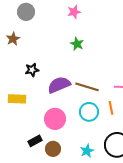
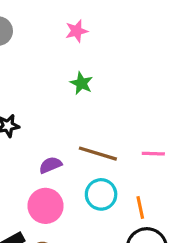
purple semicircle: (59, 85) -> (50, 165), moved, size x0.6
orange line: (111, 108) -> (140, 207), moved

